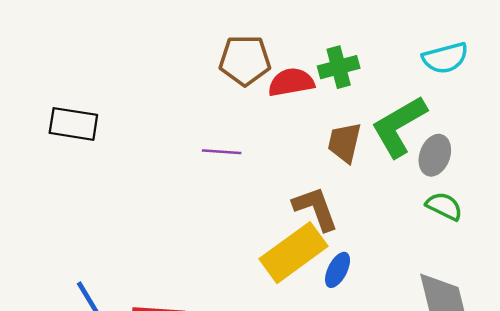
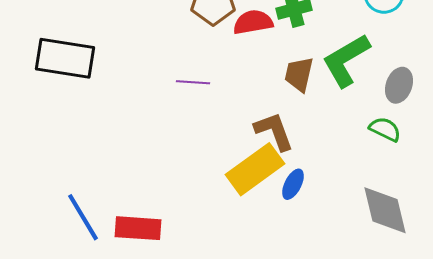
black rectangle: (73, 124) -> (65, 58), size x1.4
gray ellipse: (435, 155) -> (399, 85), moved

